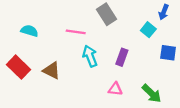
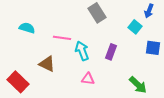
pink line: (76, 32) -> (62, 38), moved
red rectangle: (19, 67) -> (18, 82), moved
pink triangle: (115, 89) -> (88, 79), moved

